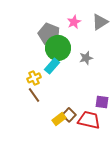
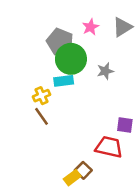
cyan rectangle: (52, 66) -> (64, 81), turned 42
brown square: (69, 115) -> (83, 170), moved
yellow rectangle: (59, 119) -> (72, 178), moved

